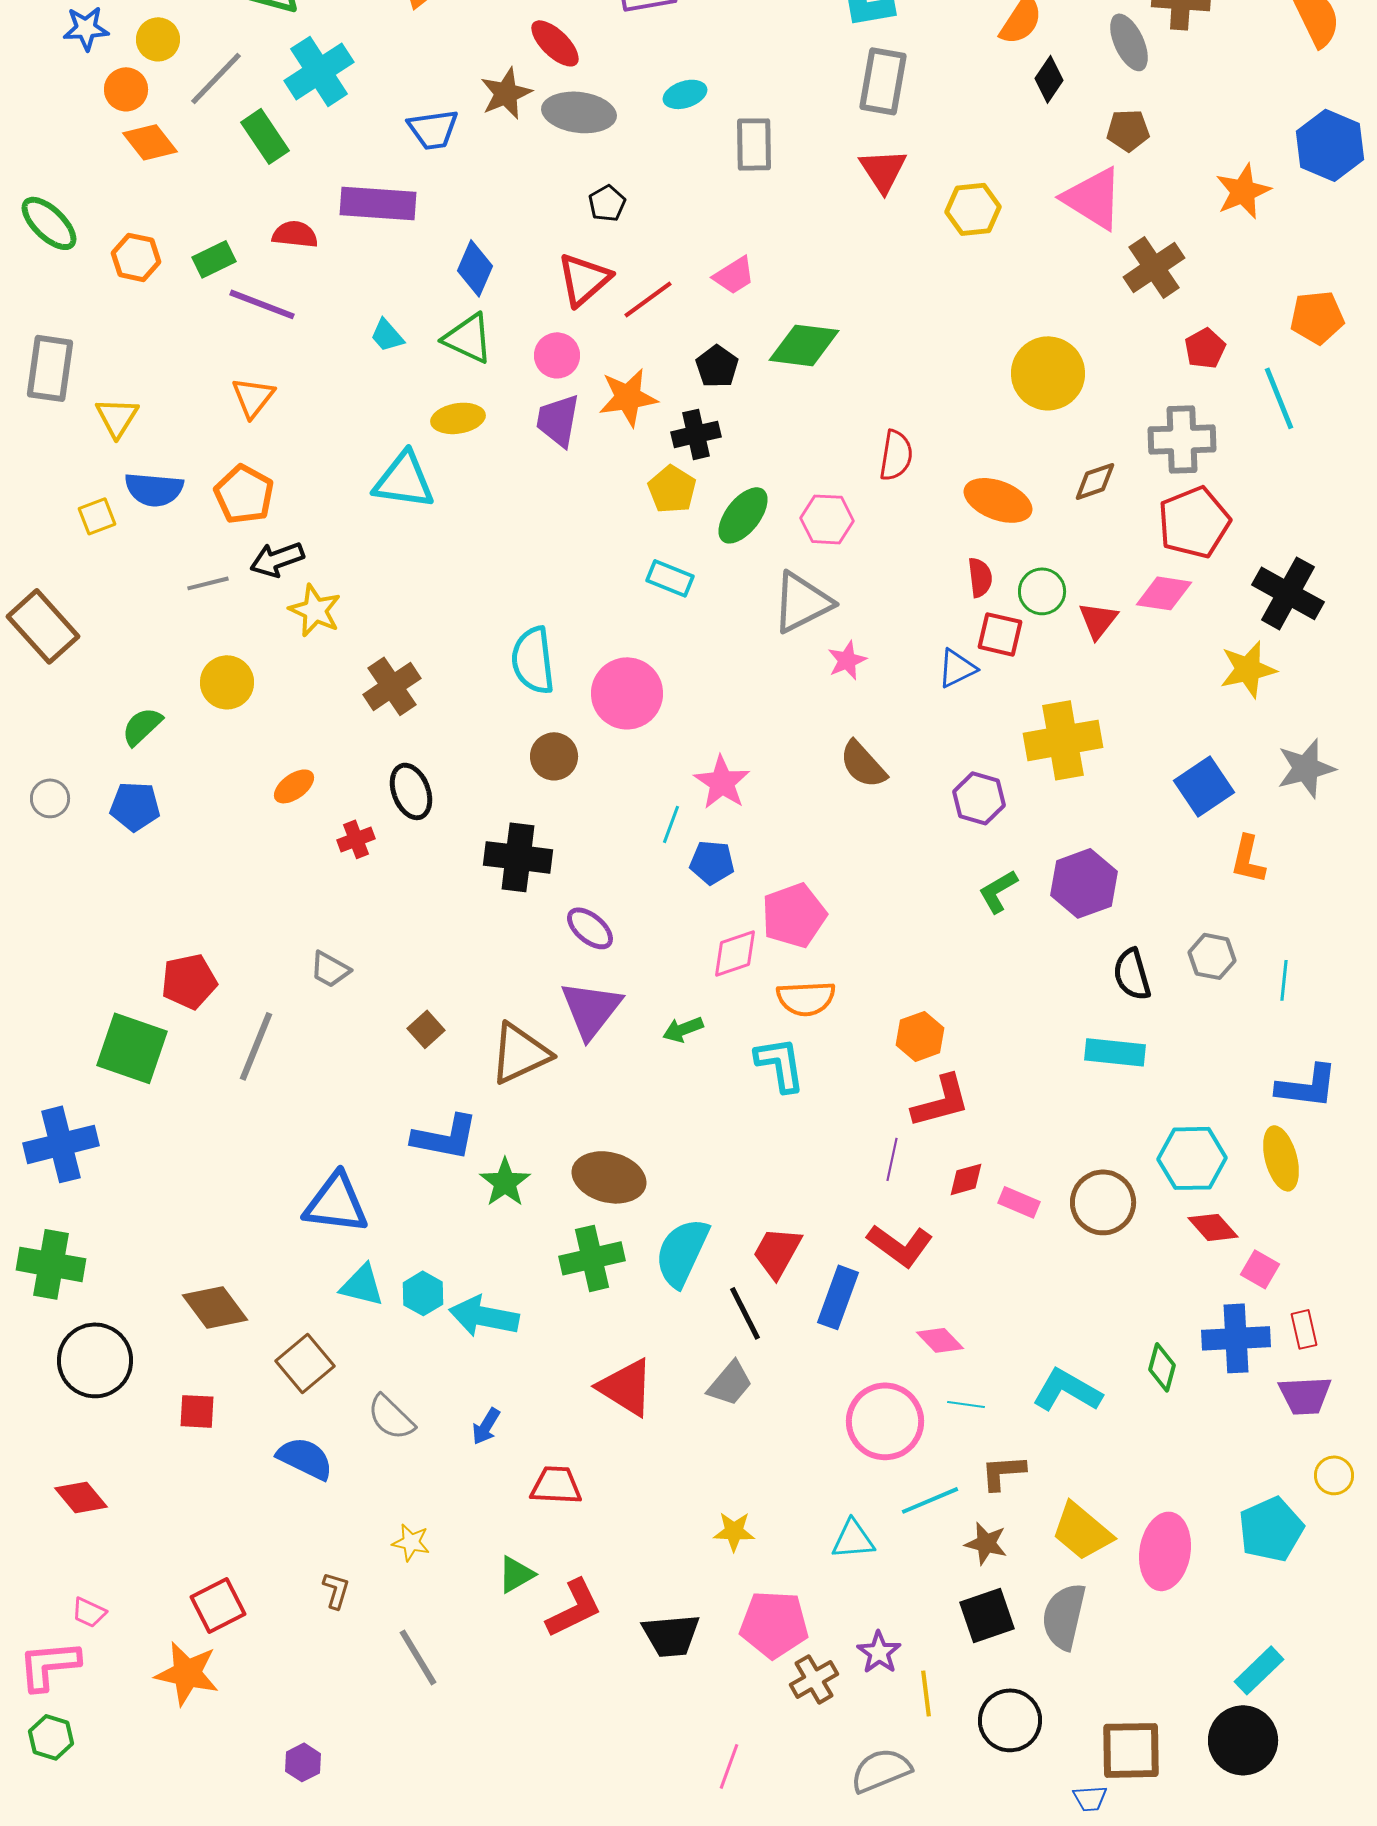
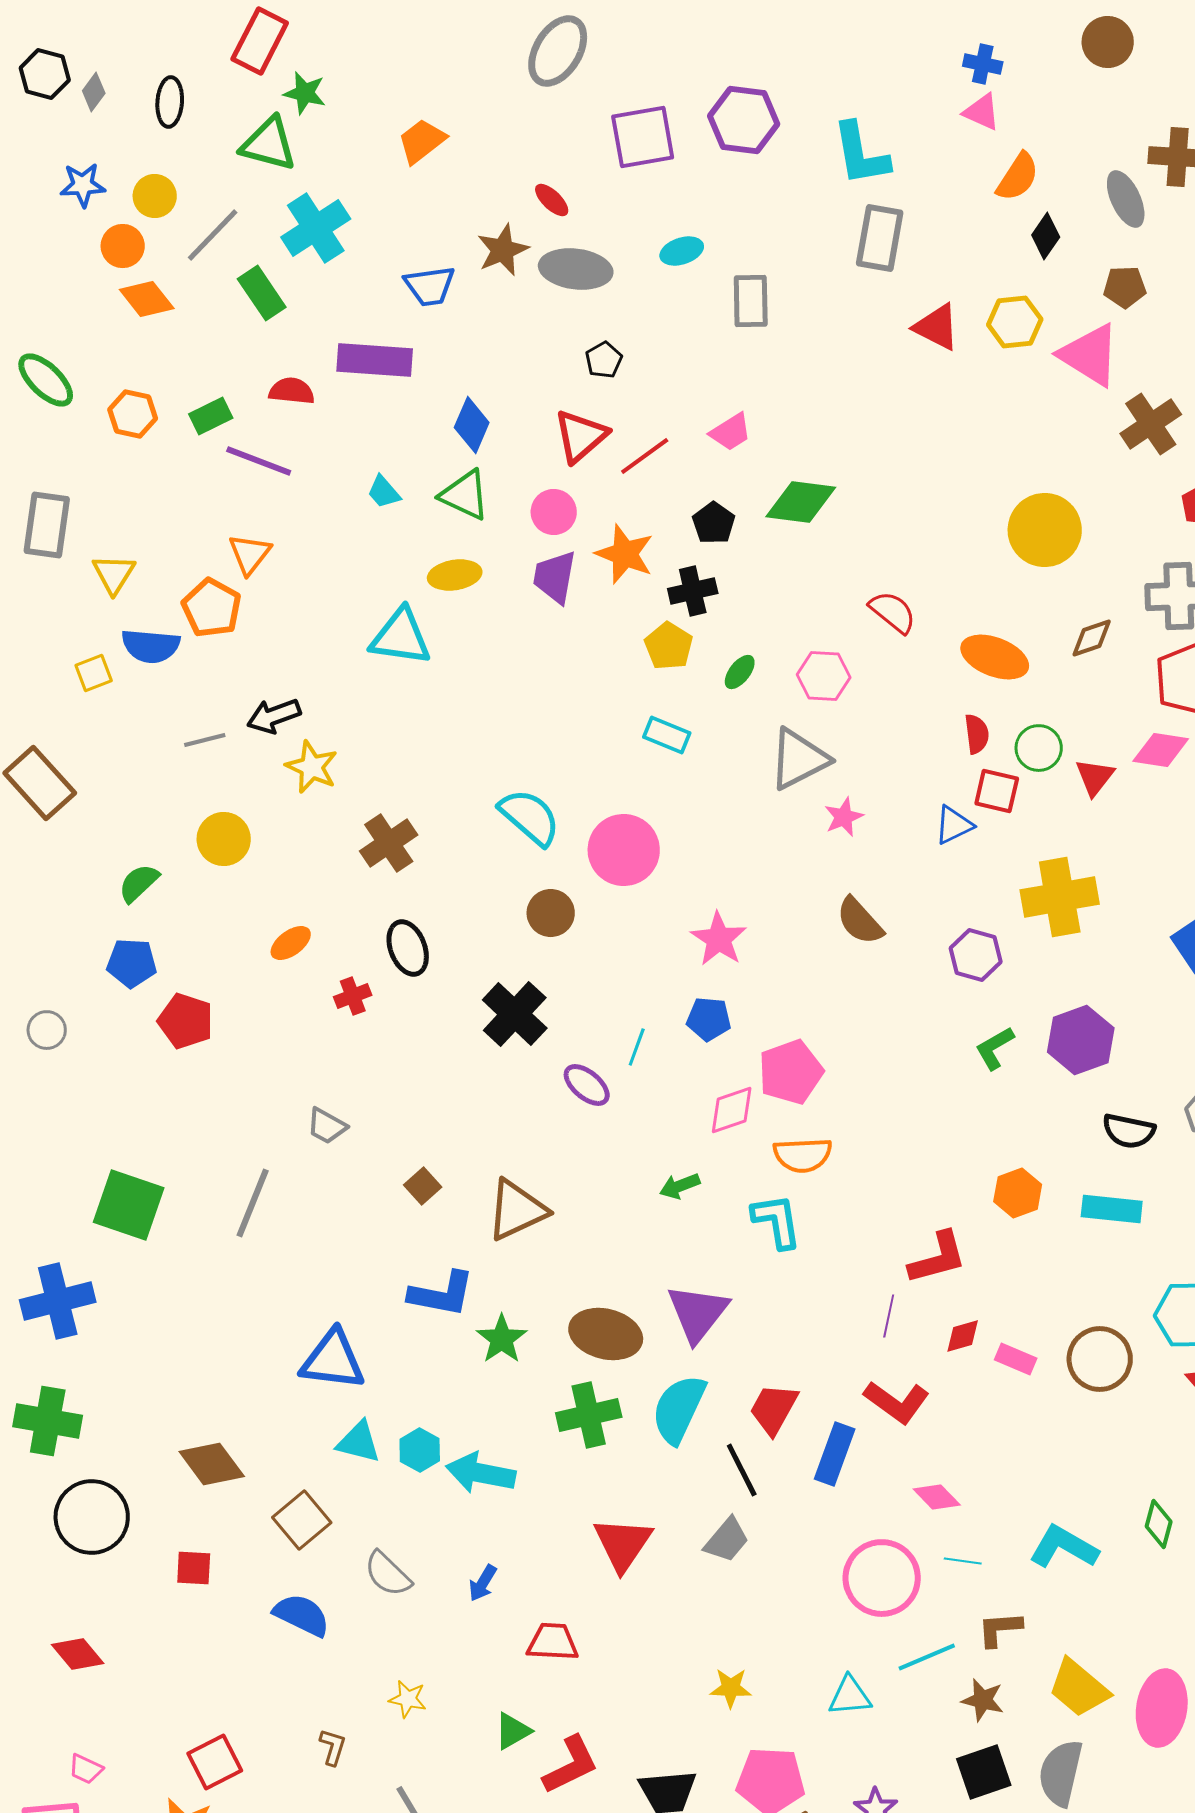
red ellipse: (555, 43) -> (552, 200), size x0.7
red triangle: (883, 170) -> (937, 327), moved, turned -30
yellow hexagon: (973, 209) -> (1015, 322), moved
orange star: (628, 397) -> (625, 554), turned 30
red semicircle: (896, 455) -> (893, 612), turned -60
orange pentagon: (244, 494) -> (212, 608), moved
green ellipse: (743, 515) -> (740, 672), size x0.6
cyan semicircle: (533, 660) -> (530, 817), turned 138
gray circle: (50, 798) -> (47, 1030), moved
cyan line: (671, 824) -> (637, 1047), moved
black cross: (518, 857) -> (515, 1014), turned 36
black semicircle: (1132, 974) -> (1129, 1131), turned -62
red pentagon: (189, 981) -> (186, 1021), moved, turned 30
purple triangle: (591, 1009) -> (698, 1313), moved
orange hexagon: (920, 1036) -> (1018, 1193), moved
red triangle: (626, 1387) -> (623, 1544), turned 32

